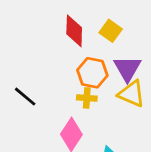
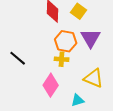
yellow triangle: (132, 94) -> (94, 78), moved

